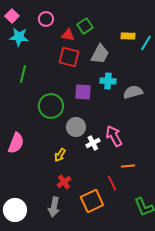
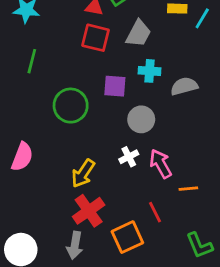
gray circle: (76, 127) -> (141, 119), moved
pink arrow: (114, 136) -> (161, 164), moved
yellow arrow: (60, 155) -> (83, 173), size x1.5
orange line: (128, 166) -> (188, 189), moved
red cross: (64, 182) -> (89, 211), size x1.6

